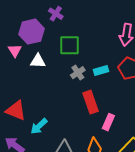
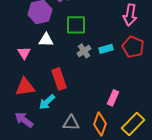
pink triangle: (15, 50) -> (24, 53), moved
red rectangle: (90, 102) -> (59, 79), moved
red triangle: (16, 110) -> (25, 87), turned -30

